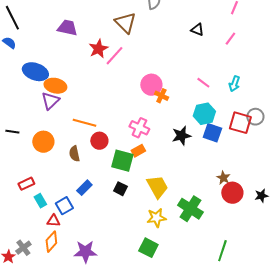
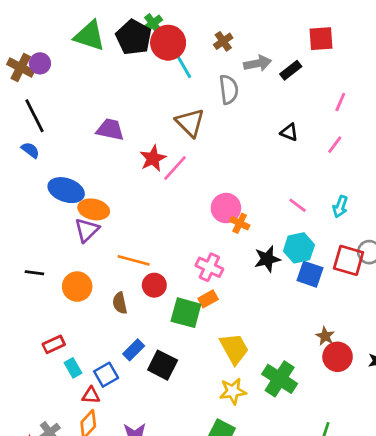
black star: (181, 136) -> (267, 259), moved
black square: (120, 189) -> (163, 365), moved, size x1.5

